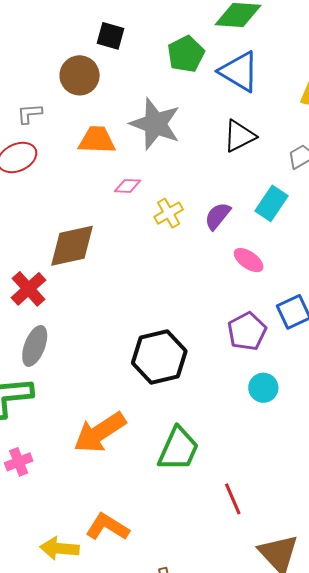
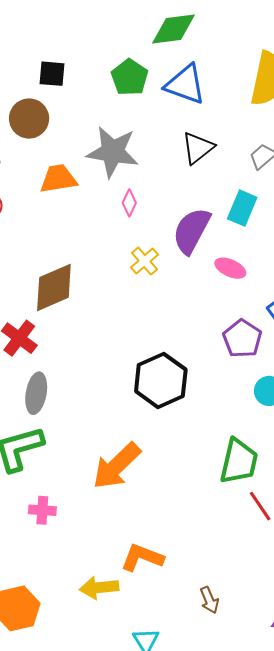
pink diamond: (128, 186) -> (129, 203), moved, turned -56
yellow cross: (169, 213) -> (144, 261), moved
purple semicircle: (218, 216) -> (192, 231), size x1.6
green trapezoid: (178, 449) -> (239, 461), moved
pink cross: (19, 462) -> (42, 510), turned 36

